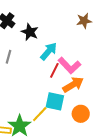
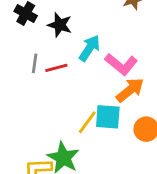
red line: (54, 70) -> (56, 68), moved, turned 56
yellow line: (40, 114) -> (87, 122), moved

